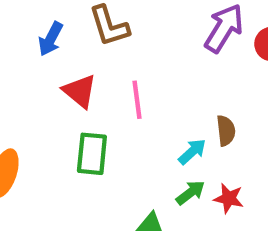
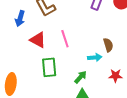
cyan arrow: (192, 152) -> (95, 57), turned 48
green arrow: (190, 193) -> (81, 77), moved

